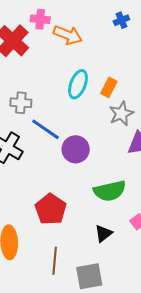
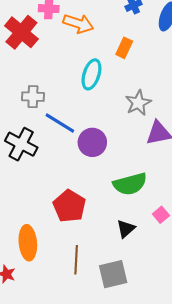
orange rectangle: (109, 87) -> (124, 48), moved

